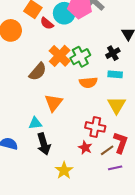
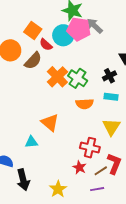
green cross: (80, 57) -> (78, 78), turned -30
brown semicircle: (38, 72) -> (33, 61), moved
orange triangle: (54, 103) -> (50, 123), turned -30
black arrow: (44, 144) -> (23, 180), moved
purple line: (115, 168) -> (97, 189), moved

